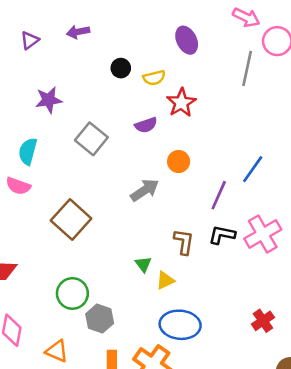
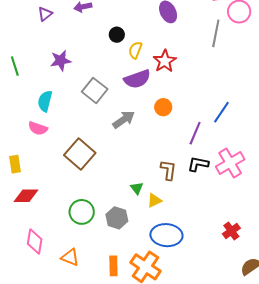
yellow semicircle: (154, 78) -> (135, 50), moved, turned 126
purple semicircle: (146, 125) -> (137, 79), size x1.5
gray arrow: (145, 190) -> (124, 119), moved
gray hexagon: (100, 319) -> (117, 218), moved

